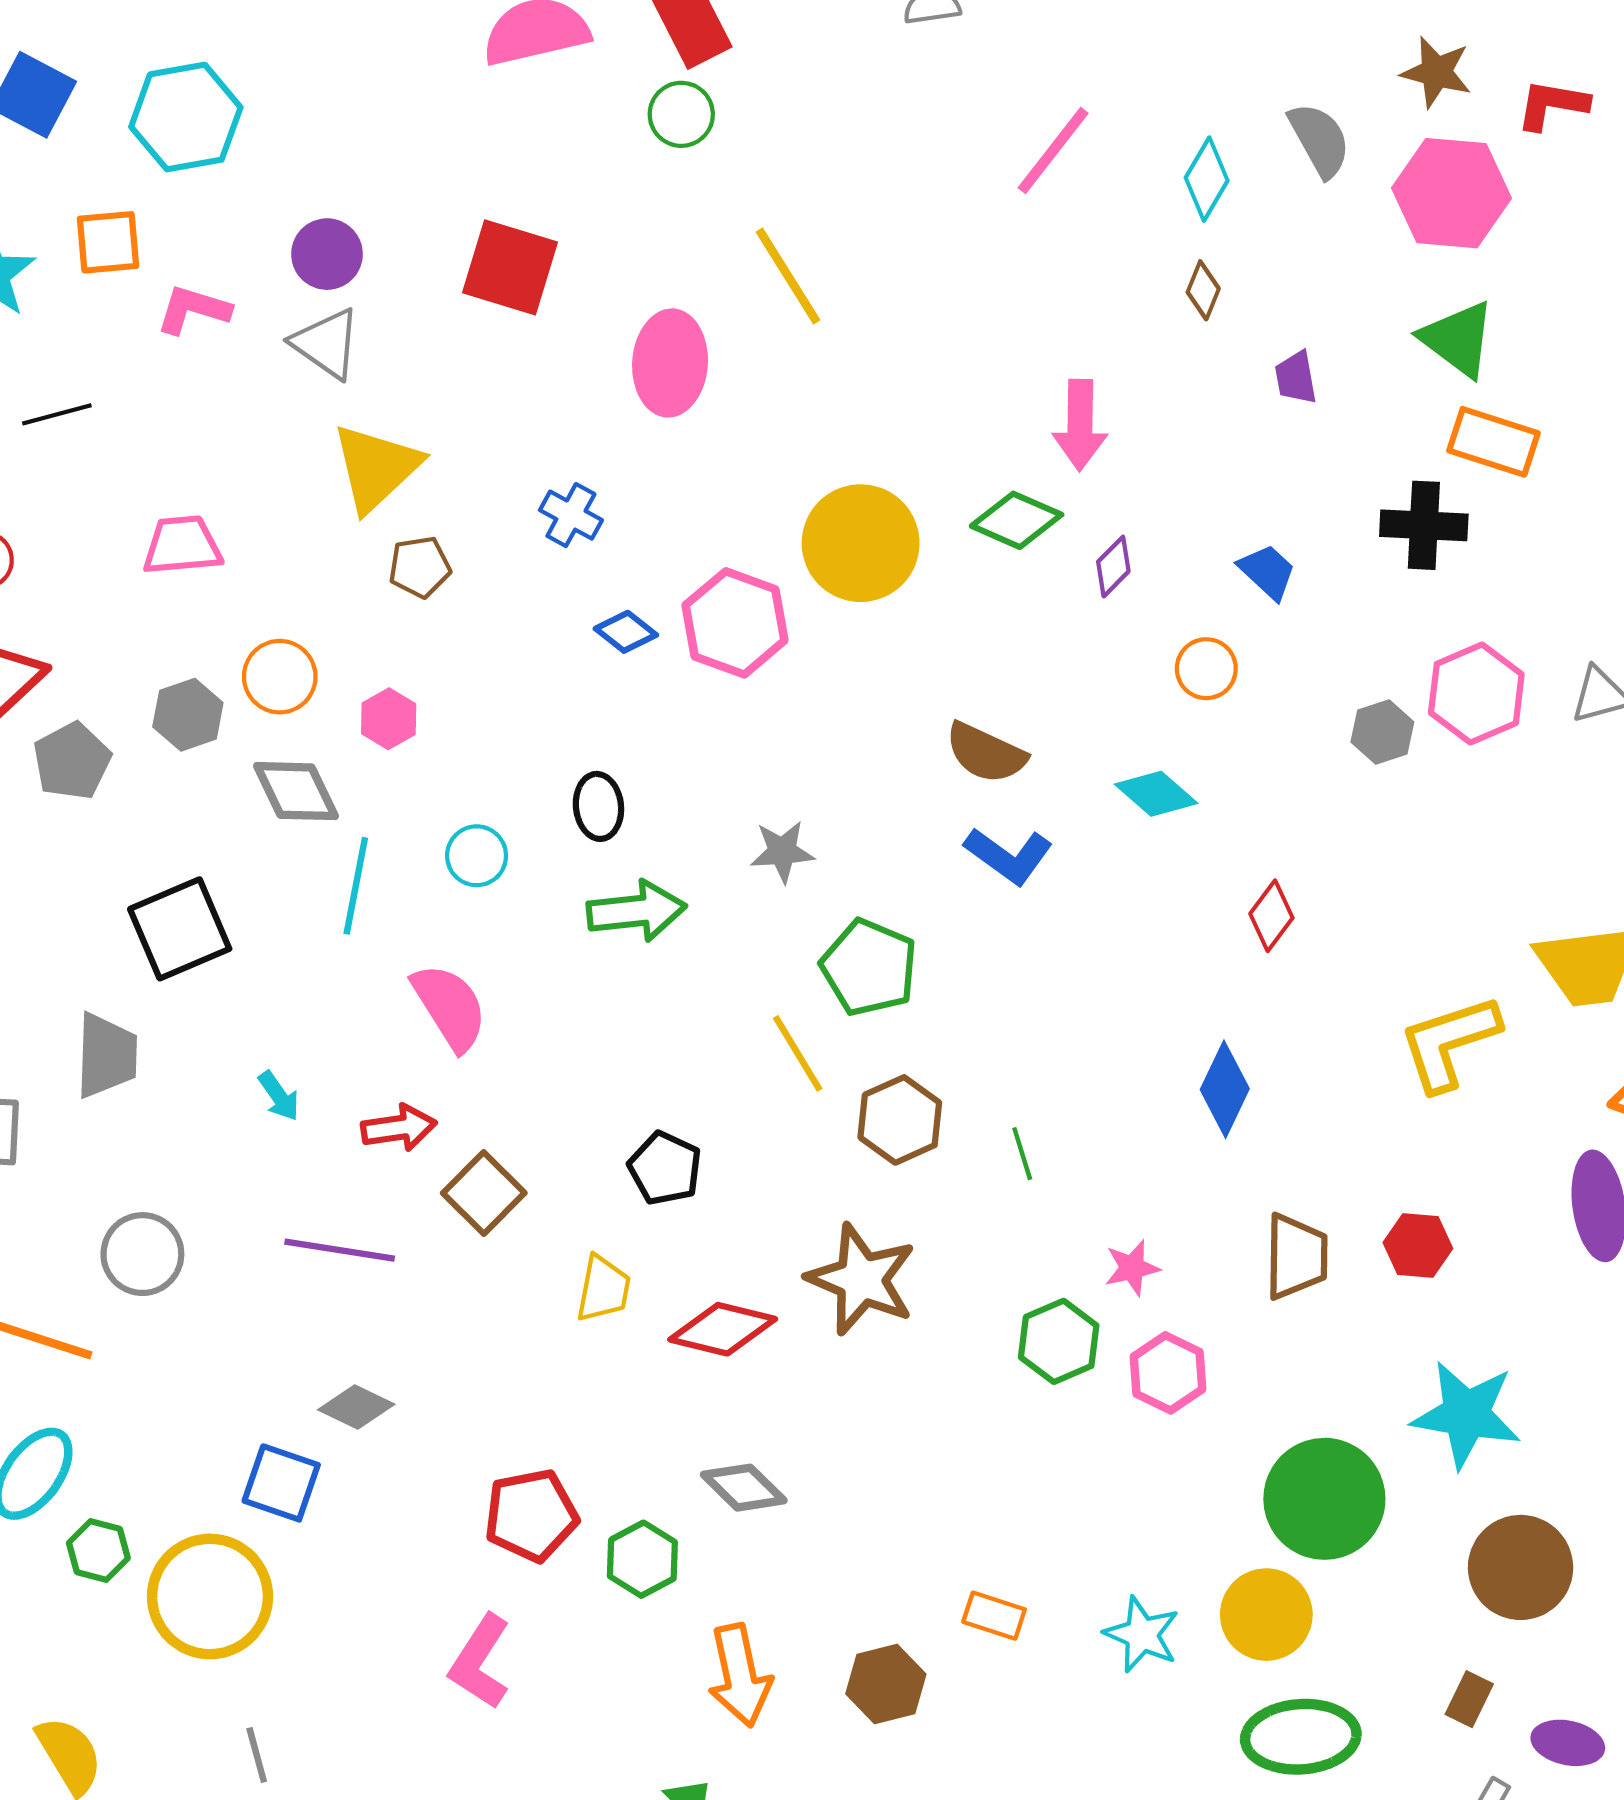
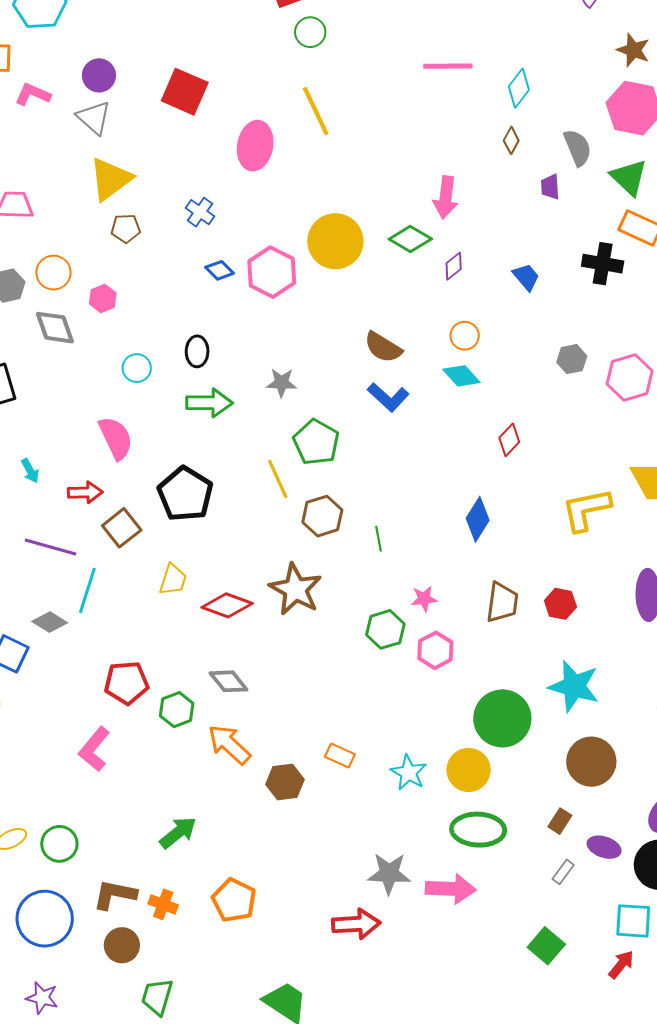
green circle: (681, 114) -> (310, 32), moved
gray semicircle: (1320, 140) -> (578, 148), moved
pink line: (1053, 151) -> (448, 66), turned 45
orange circle: (1206, 669) -> (465, 336), moved
pink hexagon: (1476, 694) -> (630, 378), moved
cyan line: (356, 886) -> (87, 590), moved
black pentagon: (665, 1168) -> (185, 494), moved, size x1.6
orange arrow: (740, 1675) -> (229, 744), moved, turned 138

